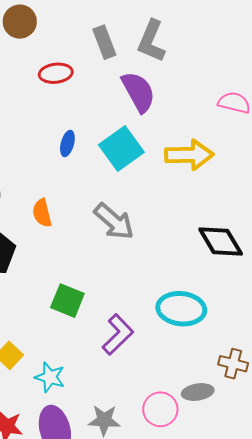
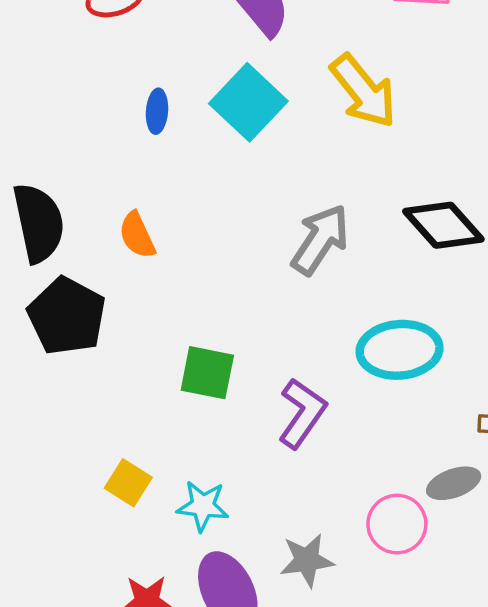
yellow arrow: (189, 155) -> (363, 91), turned 63
gray arrow: (114, 221) -> (320, 240), moved, turned -87

